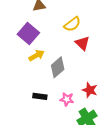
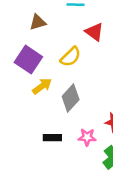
yellow semicircle: (72, 24) -> (70, 57), moved
red triangle: (82, 43) -> (94, 32), moved

